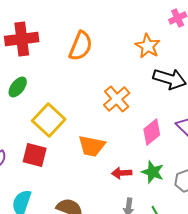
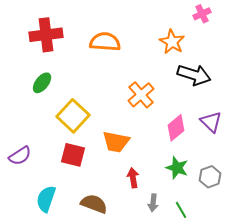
orange semicircle: (81, 46) -> (105, 42), turned -108
red square: (35, 155) -> (73, 155), moved
red arrow: (122, 173) -> (133, 178), moved, turned 84

